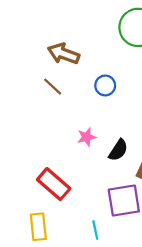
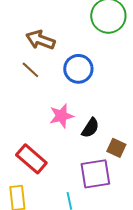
blue circle: (105, 85) -> (78, 69), size x1.5
pink star: (87, 137) -> (61, 116), size x1.4

